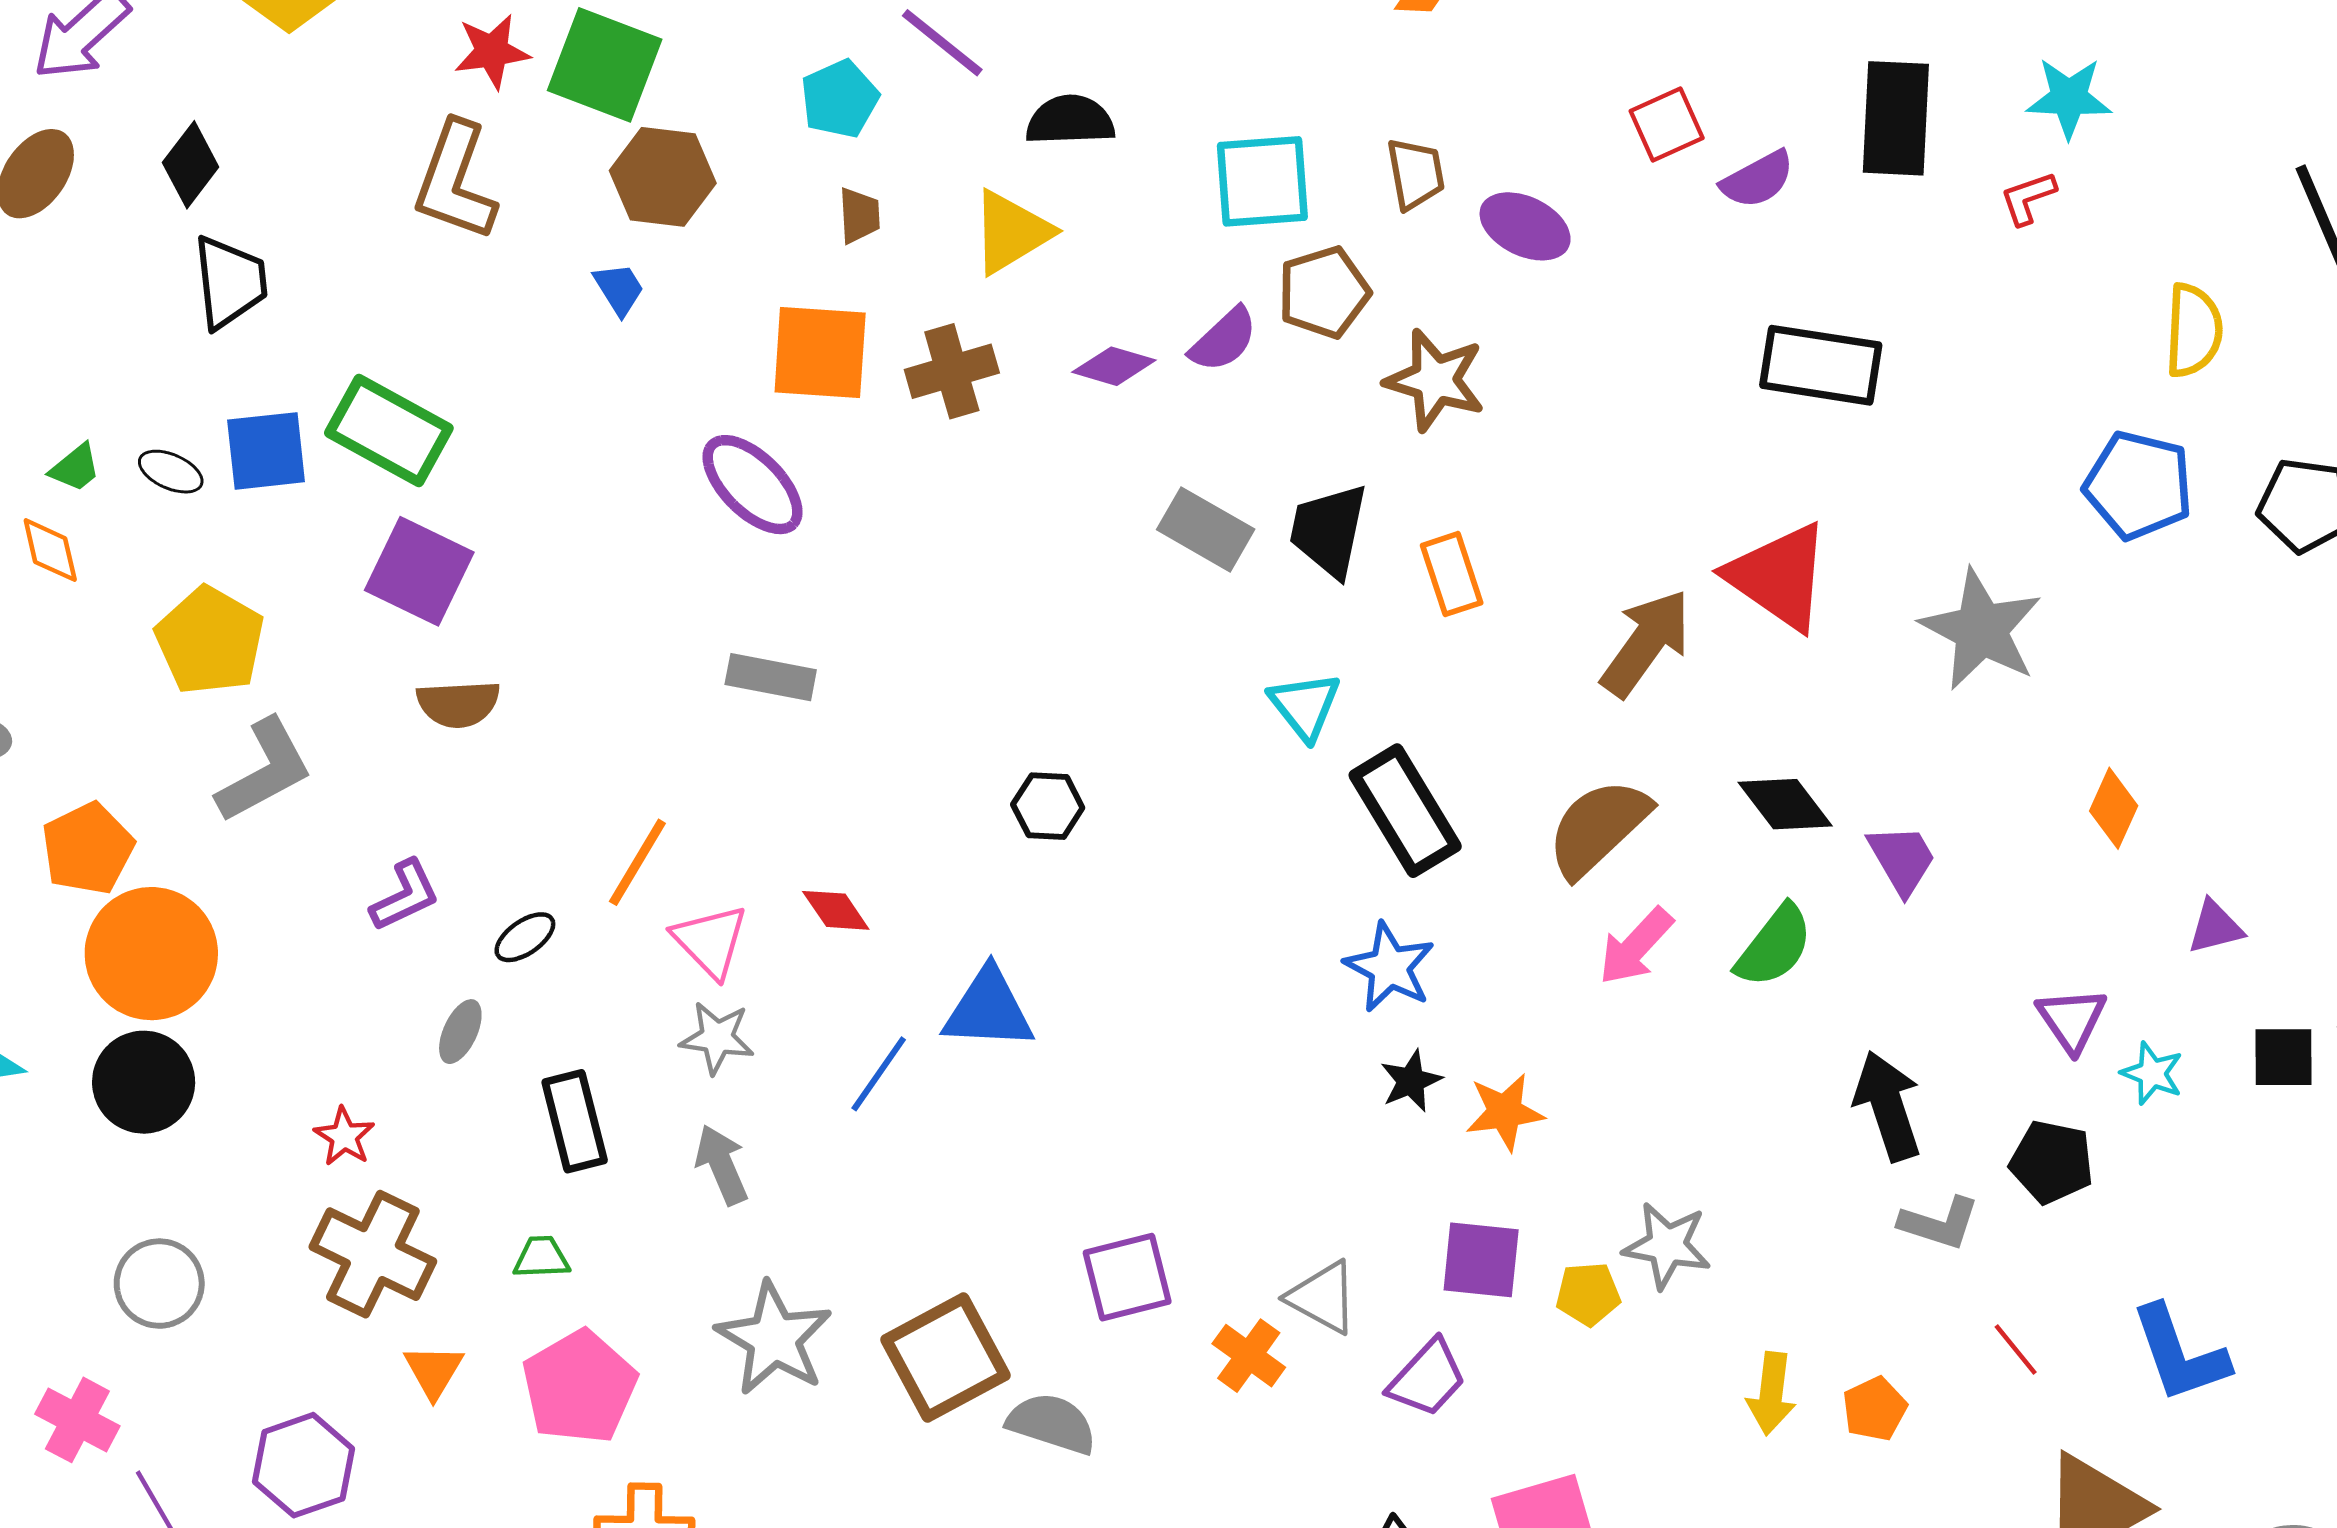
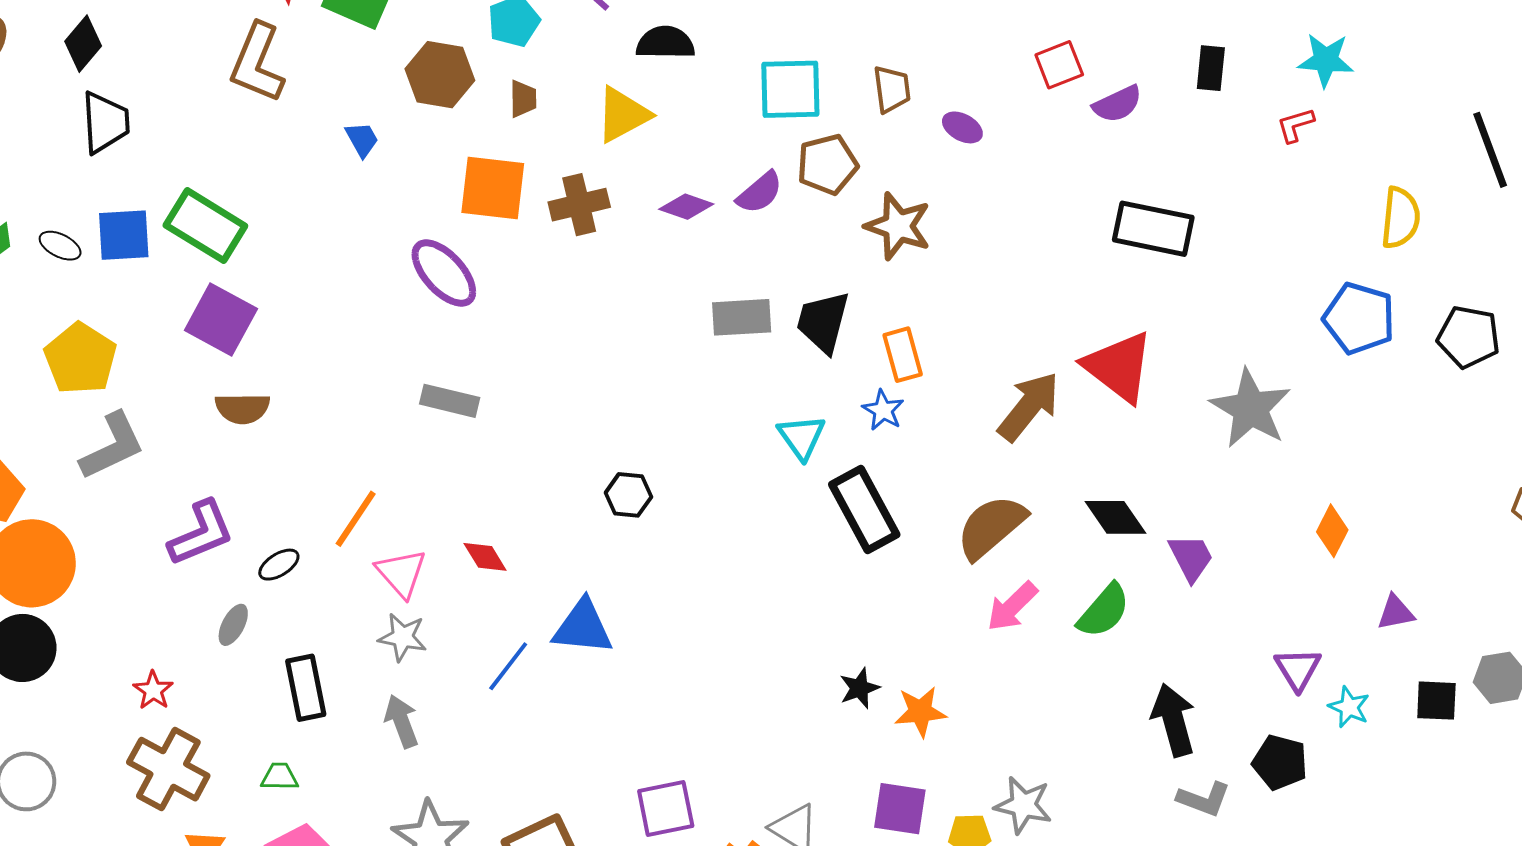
black rectangle: (1896, 118) -> (1211, 68), size x0.6
brown hexagon: (663, 177) -> (440, 75), moved
purple ellipse: (1525, 226) -> (962, 127), size x0.7
gray rectangle: (1206, 529) -> (742, 317), turned -36
purple L-shape: (405, 895) -> (201, 533), size x1.4
blue star: (1390, 967) -> (883, 410), moved, size x0.7

